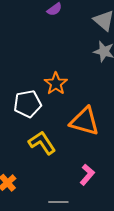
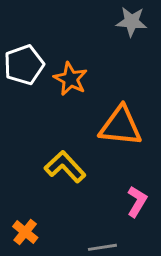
white pentagon: (27, 104) -> (24, 65), moved

